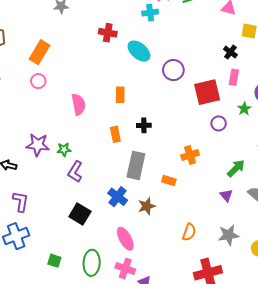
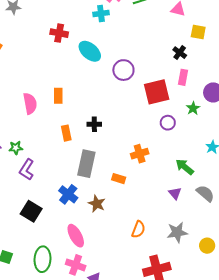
orange rectangle: (120, 95) -> (58, 96), moved
green arrow: (236, 168) -> (185, 167), turned -96
brown star: (147, 206) -> (97, 204), turned -30

